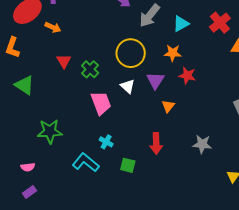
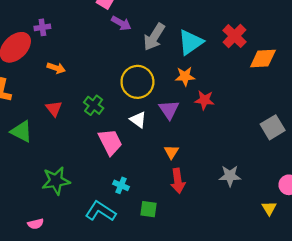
cyan triangle: (181, 24) -> (191, 42), size x1.4
orange arrow: (53, 27) -> (56, 68), moved
red triangle: (64, 61) -> (54, 109), moved
orange triangle: (168, 106) -> (171, 152), moved

